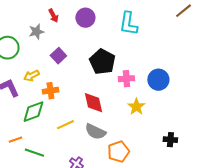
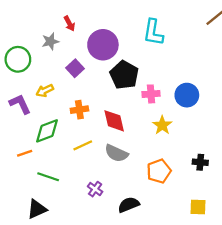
purple circle: (85, 18) -> (103, 45), moved, size x1.4
orange cross: (50, 91) -> (79, 110), moved
orange line: (15, 140) -> (25, 153), moved
orange pentagon: (118, 152) -> (159, 171), moved

